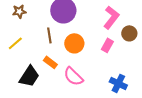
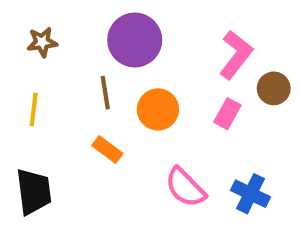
yellow line: (15, 43) -> (34, 109), turned -42
black trapezoid: (29, 76) -> (34, 192), moved, turned -40
pink semicircle: (73, 76) -> (185, 187), moved

